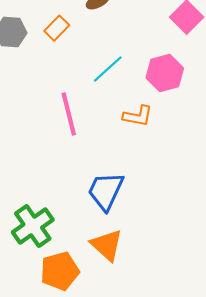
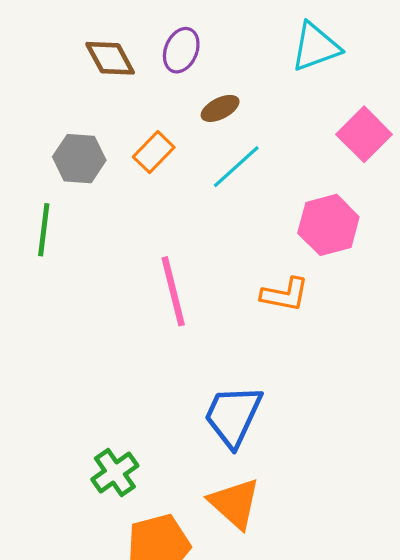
cyan line: (108, 69) -> (236, 167), moved
green cross: (33, 226) -> (115, 472), size x0.7

